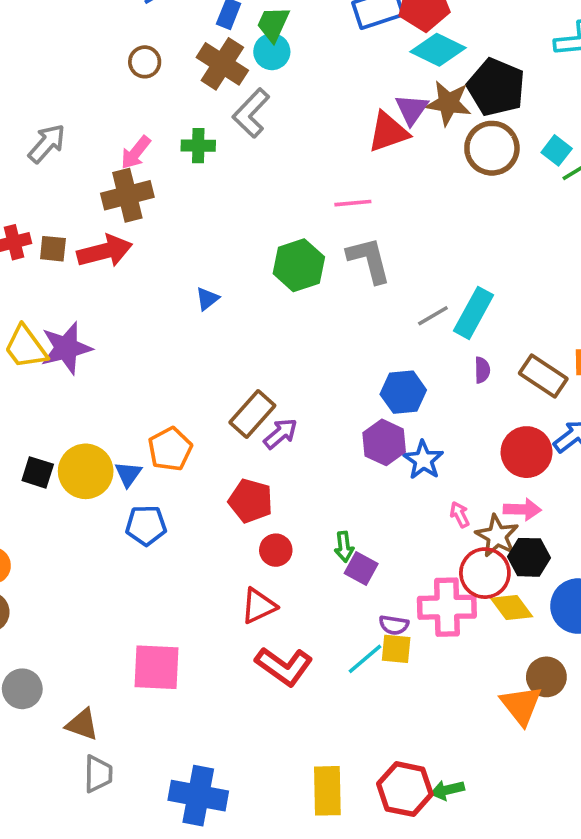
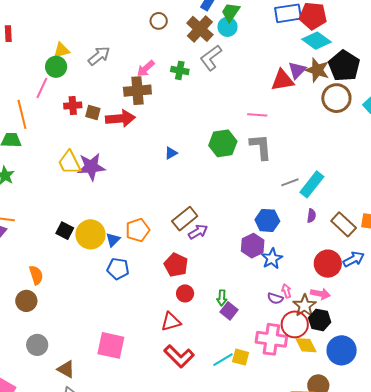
purple semicircle: (394, 625) -> (275, 298), moved

